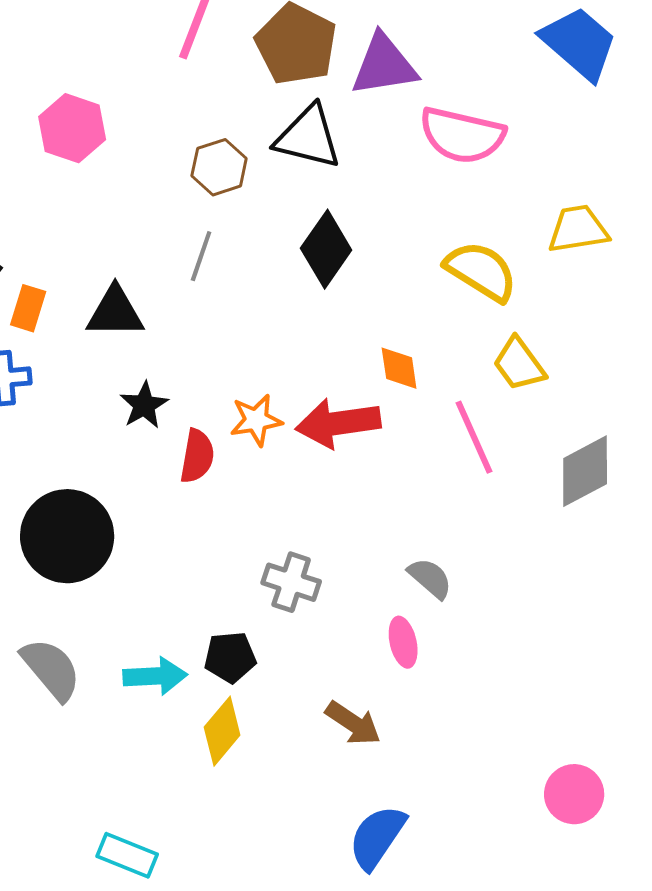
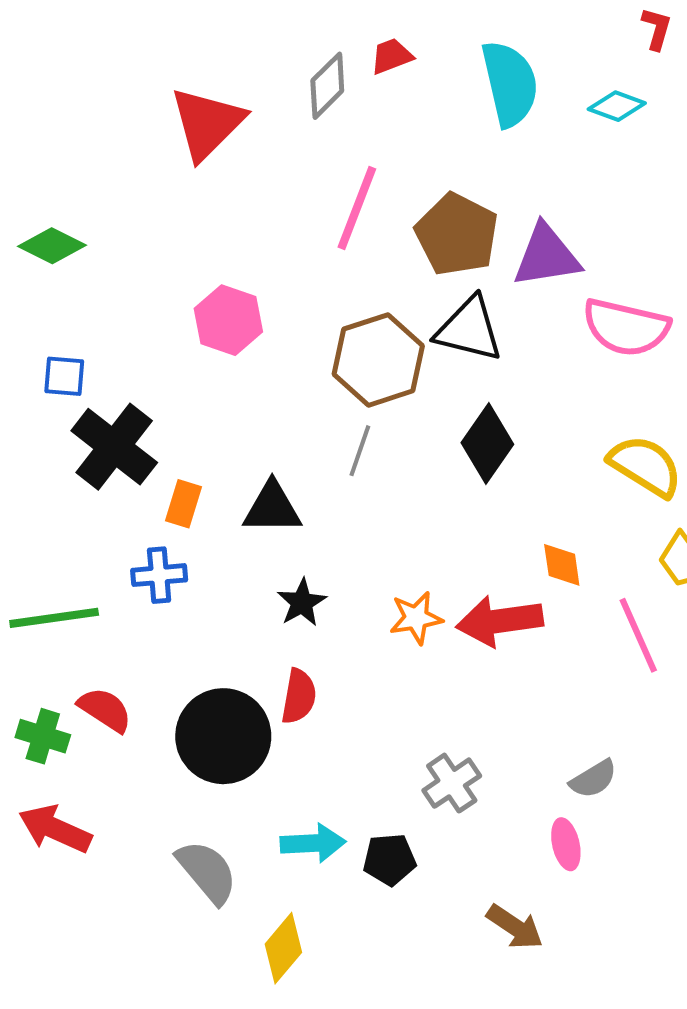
brown hexagon: (219, 167) -> (378, 360), size x1.6
red semicircle: (197, 456) -> (299, 696), moved
gray semicircle: (430, 578) -> (593, 779), turned 108
gray cross: (291, 582) -> (452, 783), turned 38
cyan arrow: (155, 676) -> (313, 843), moved
yellow diamond: (222, 731) -> (283, 948), moved

